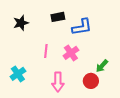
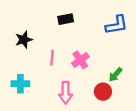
black star: (21, 23) -> (24, 40), moved
blue L-shape: (82, 27) -> (117, 25), moved
cyan cross: (18, 74) -> (20, 84), turned 35

